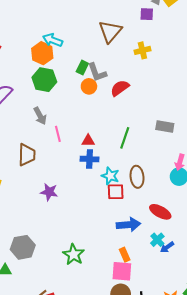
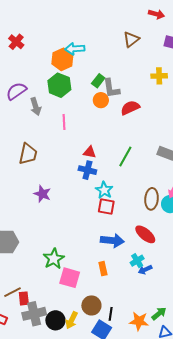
brown triangle: (110, 31) -> (131, 39), moved, size x0.7
cyan arrow: (53, 40) -> (75, 49), turned -36
gray arrow: (40, 116) -> (36, 106), moved
pink line: (58, 134) -> (64, 122), moved
brown ellipse: (137, 177) -> (152, 199), moved
pink square: (122, 271) -> (70, 278), moved

